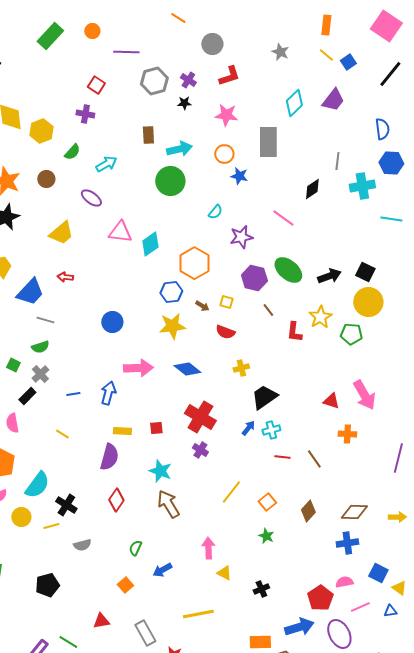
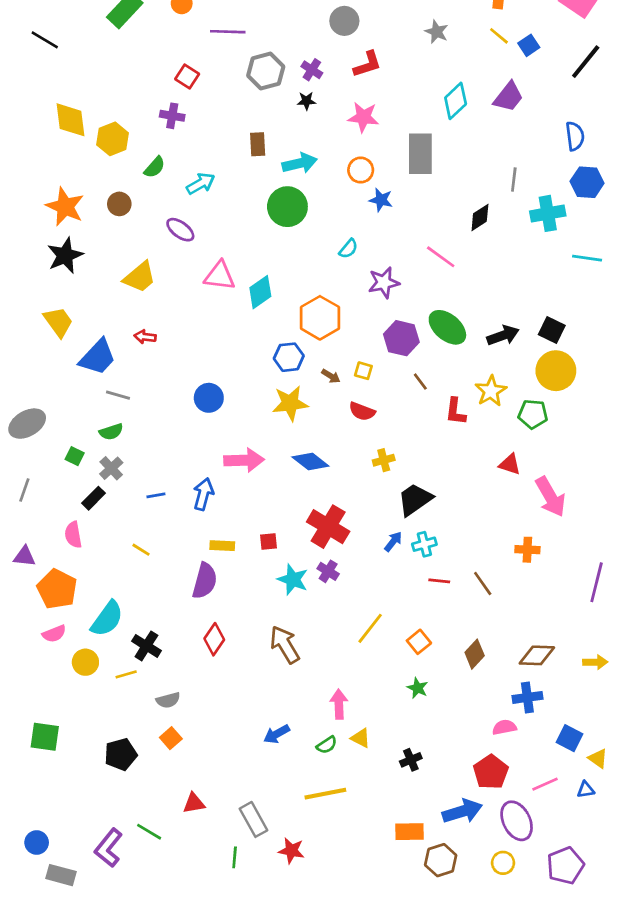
red triangle: (331, 401) -> (510, 464), moved
cyan star: (160, 471) -> (293, 579), moved
green semicircle: (135, 548) -> (327, 745), moved, turned -147
pink semicircle: (344, 582) -> (504, 727), moved
orange square: (125, 585) -> (171, 738), moved

